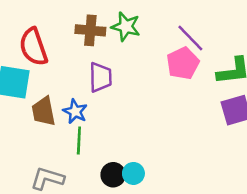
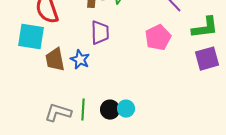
pink pentagon: (183, 63) -> (158, 38), moved
green line: (79, 141) -> (83, 110), moved

